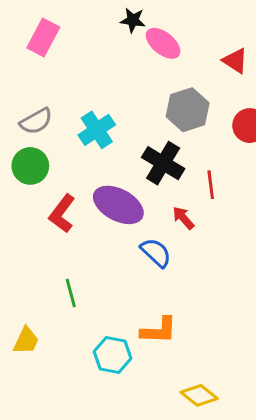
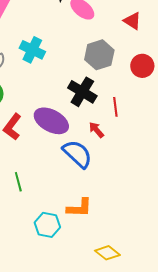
cyan cross: (97, 130) -> (32, 50), moved, turned -30
blue semicircle: (156, 253) -> (77, 154), size x1.4

